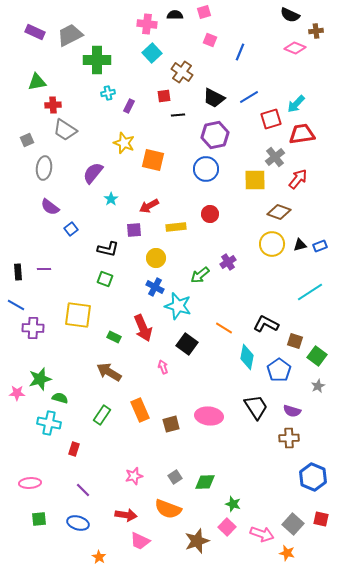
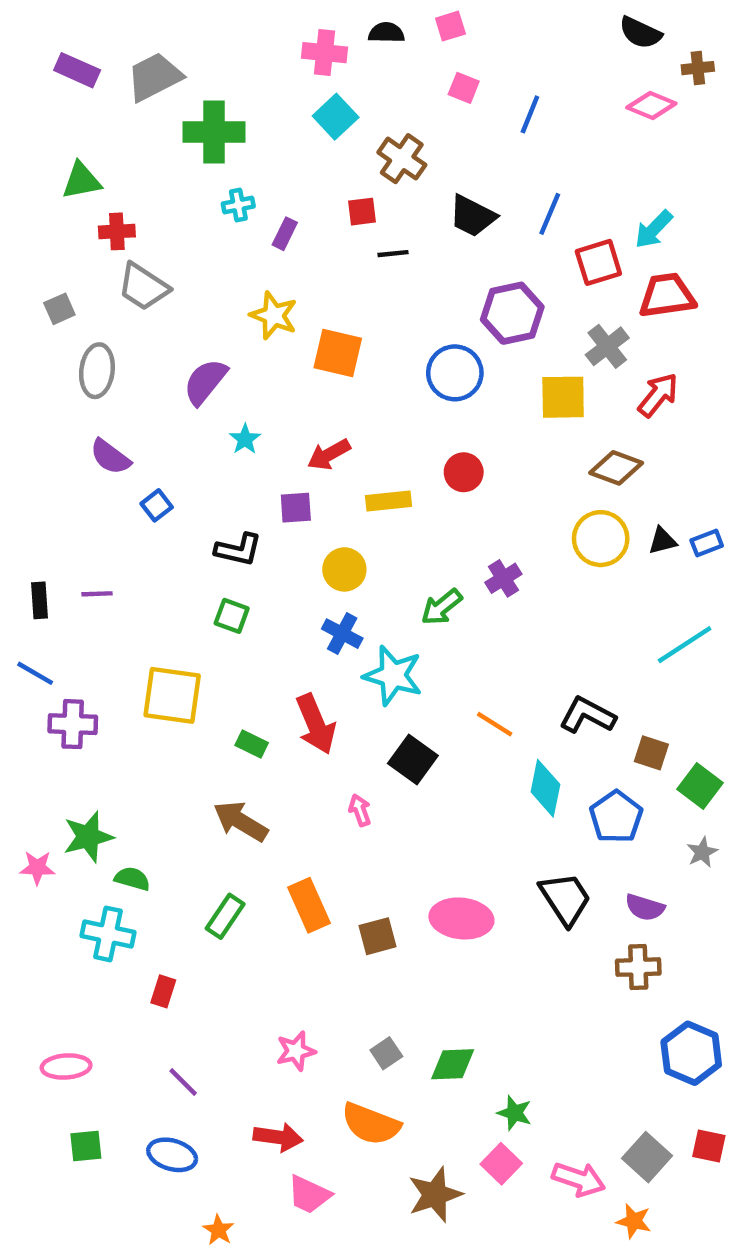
blue line: (249, 97) -> (550, 214), turned -36
purple hexagon: (215, 135) -> (512, 313), moved

